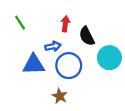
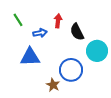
blue arrow: (53, 46) -> (40, 33), moved
blue circle: (69, 66) -> (71, 70), moved

